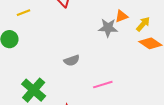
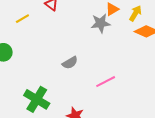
yellow line: (23, 13) -> (22, 19), moved

